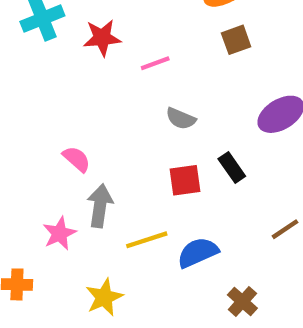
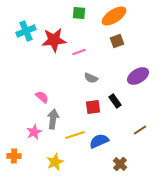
red star: (102, 38) -> (54, 40), size x1.4

